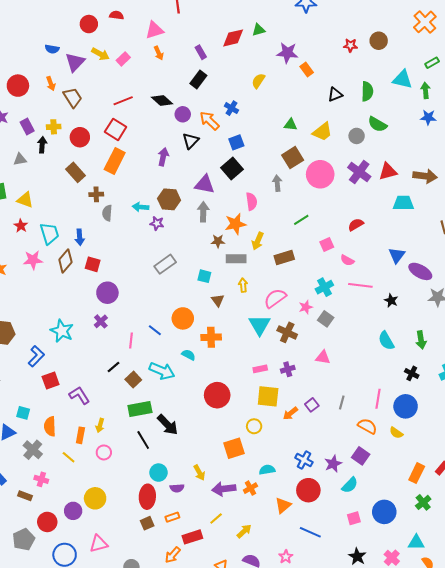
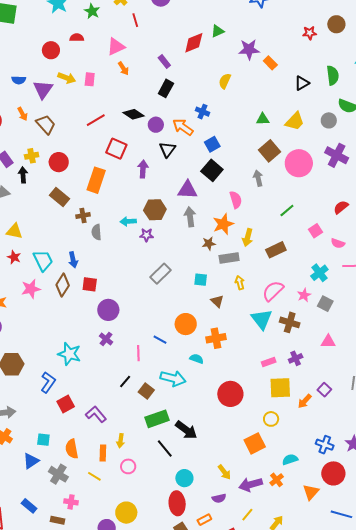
pink rectangle: (123, 59) -> (90, 79), turned -32
red square: (116, 129) -> (116, 149), moved
purple semicircle: (177, 488) -> (219, 498), moved

